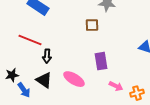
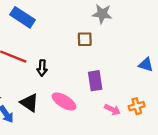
black arrow: (47, 56) -> (42, 68), moved
orange cross: (137, 93) -> (137, 106), moved

